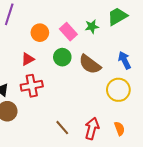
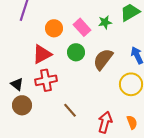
red triangle: (28, 59) -> (42, 54), size x1.5
brown semicircle: (90, 64) -> (103, 59), turned 90
brown line: (62, 128) -> (70, 110), moved

